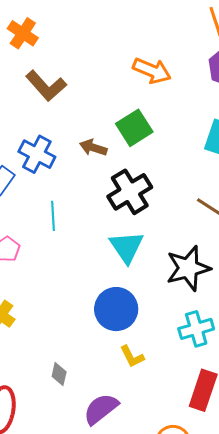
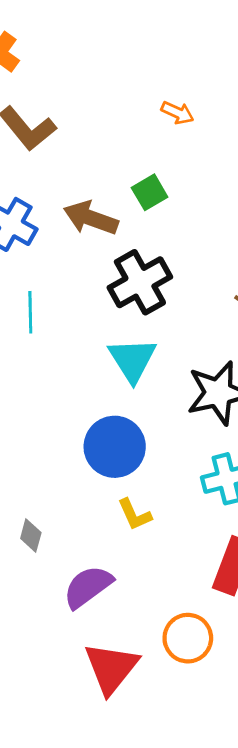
orange arrow: (152, 71) -> (177, 113), size x0.6
green square: (134, 128) -> (150, 192), size x0.7
brown arrow: (93, 148) -> (91, 218), size x1.4

